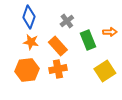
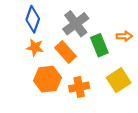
gray cross: (67, 21) -> (76, 24), size x1.6
orange cross: (58, 69) -> (79, 87), moved
orange hexagon: (27, 70) -> (47, 79), moved

